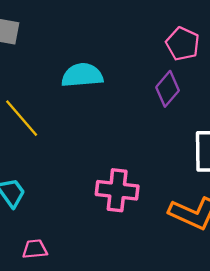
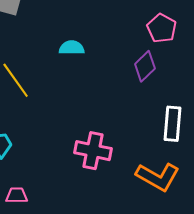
cyan semicircle: (82, 75) -> (72, 48), size x0.7

